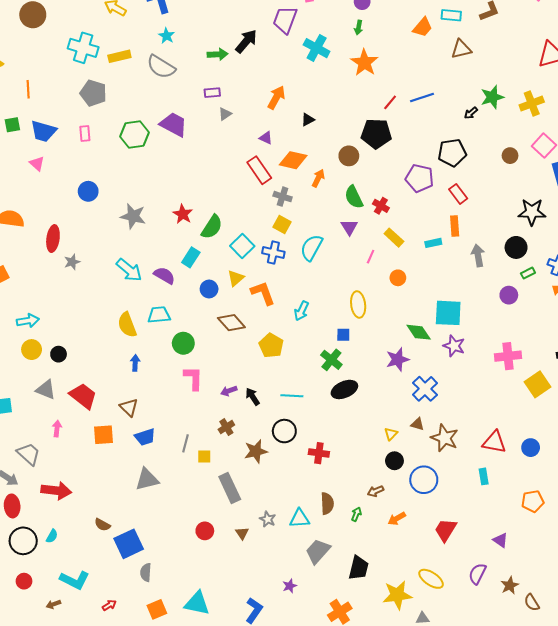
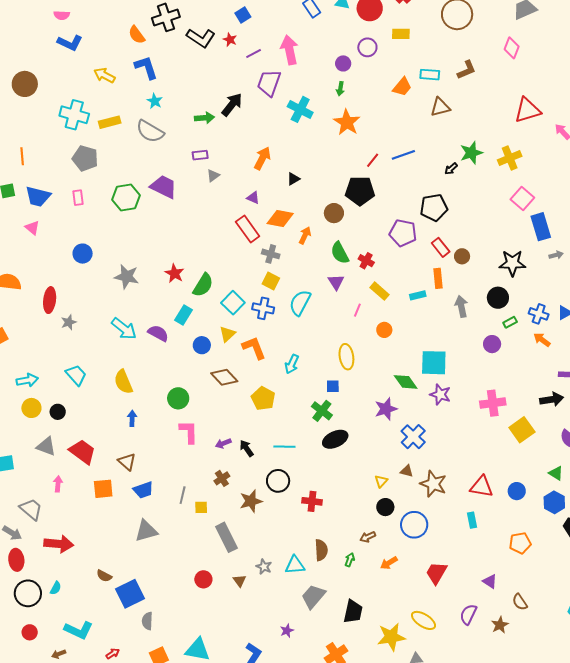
brown circle: (510, 156) -> (462, 256), moved
cyan trapezoid: (159, 315) -> (76, 375), moved, turned 55
brown semicircle: (532, 603) -> (520, 602), moved

